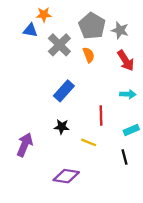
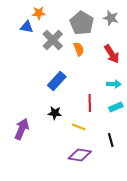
gray star: (120, 30) -> (111, 18), moved
cyan rectangle: (131, 130) -> (116, 107), moved
purple diamond: (66, 176) -> (80, 155), moved

